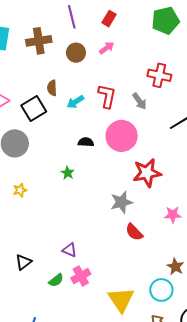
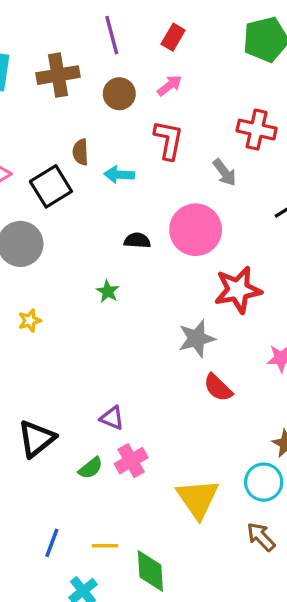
red L-shape: (107, 96) -> (168, 140), moved
cyan arrow: (75, 102) -> (119, 175), turned 36
black triangle: (23, 262) -> (37, 439), size x1.4

